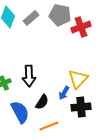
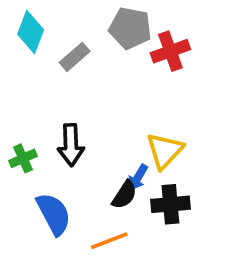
gray rectangle: (31, 18) -> (75, 57), moved
black semicircle: (42, 102) -> (124, 195), moved

